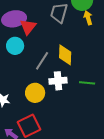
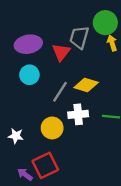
red triangle: (28, 27) -> (61, 52), moved
yellow diamond: (65, 55) -> (86, 85), turned -75

